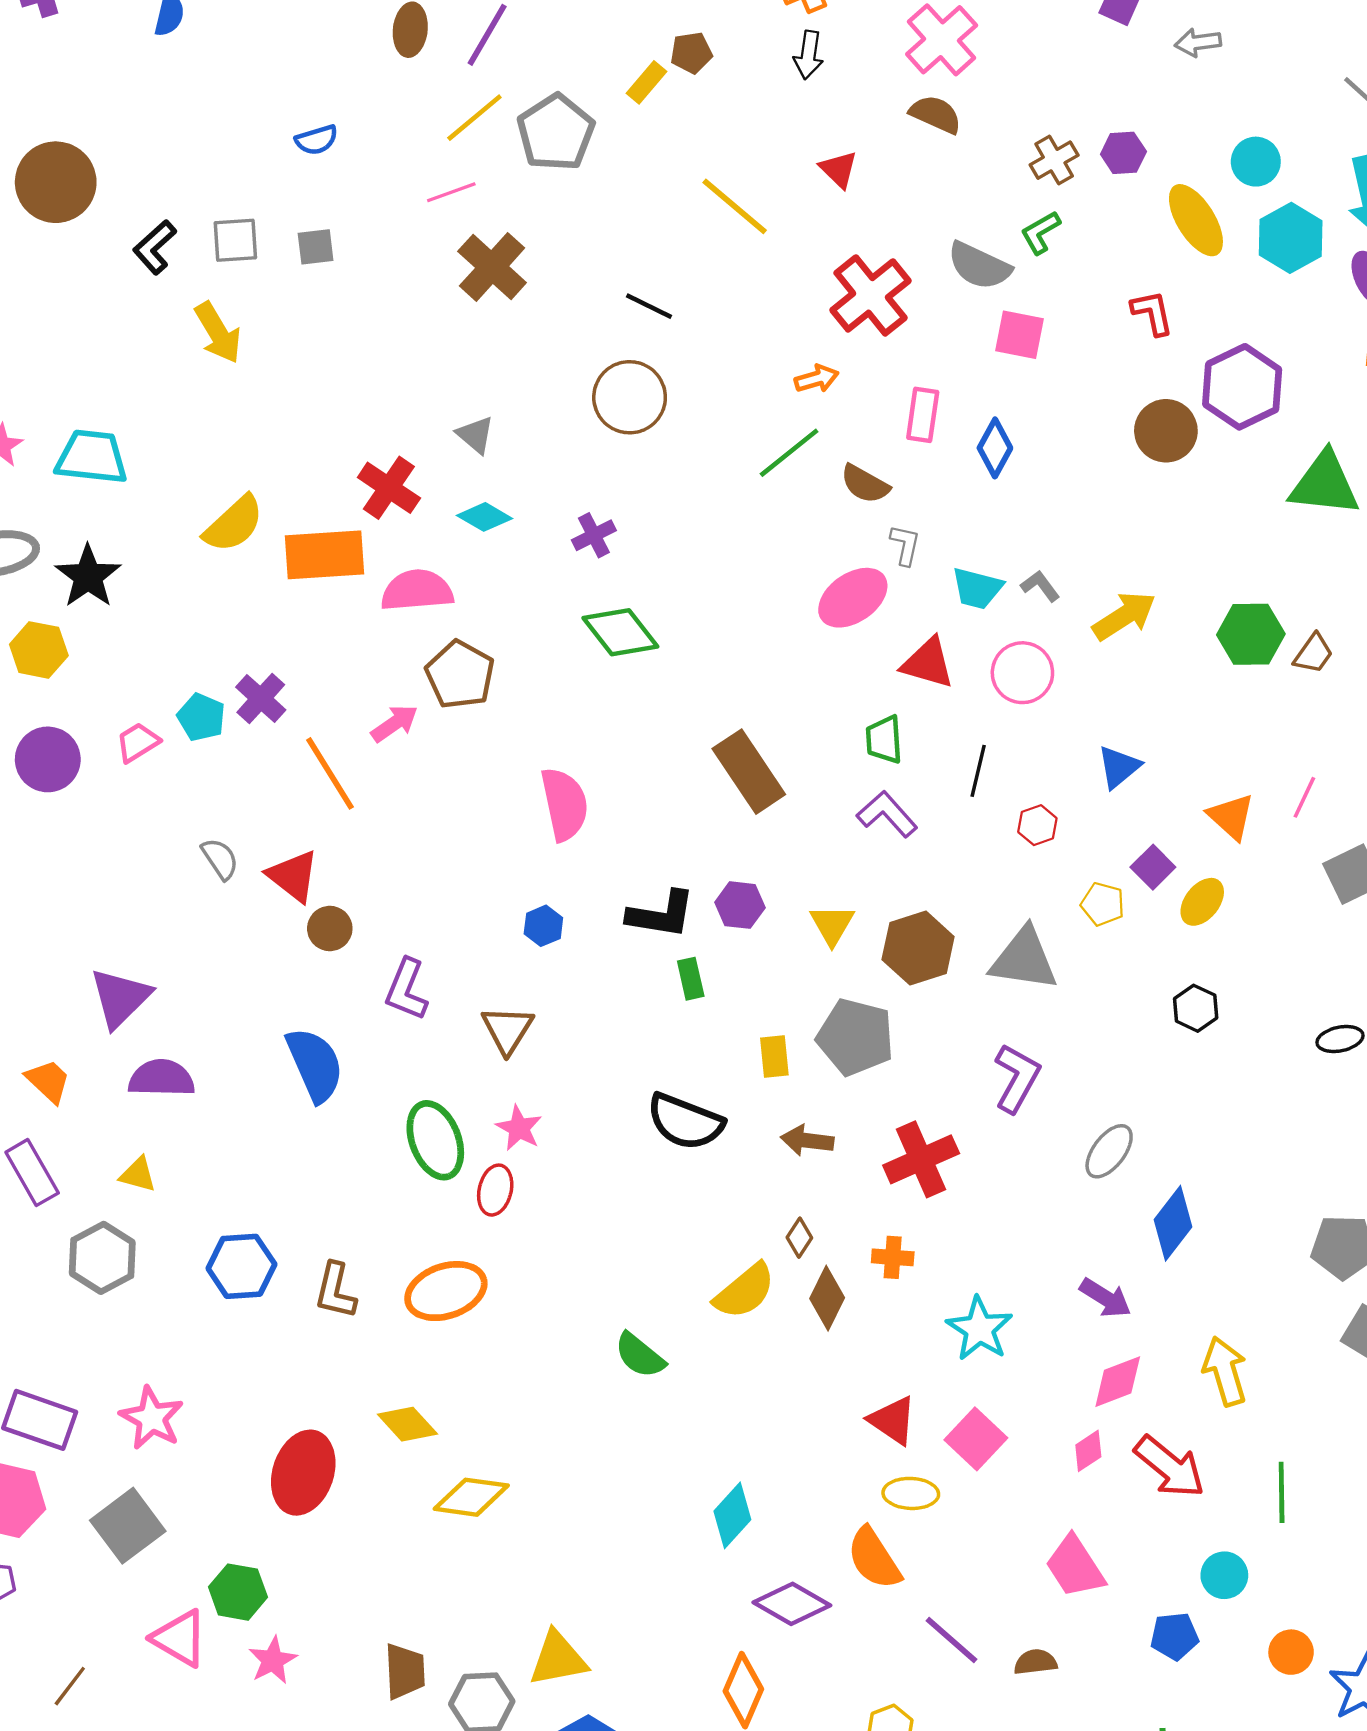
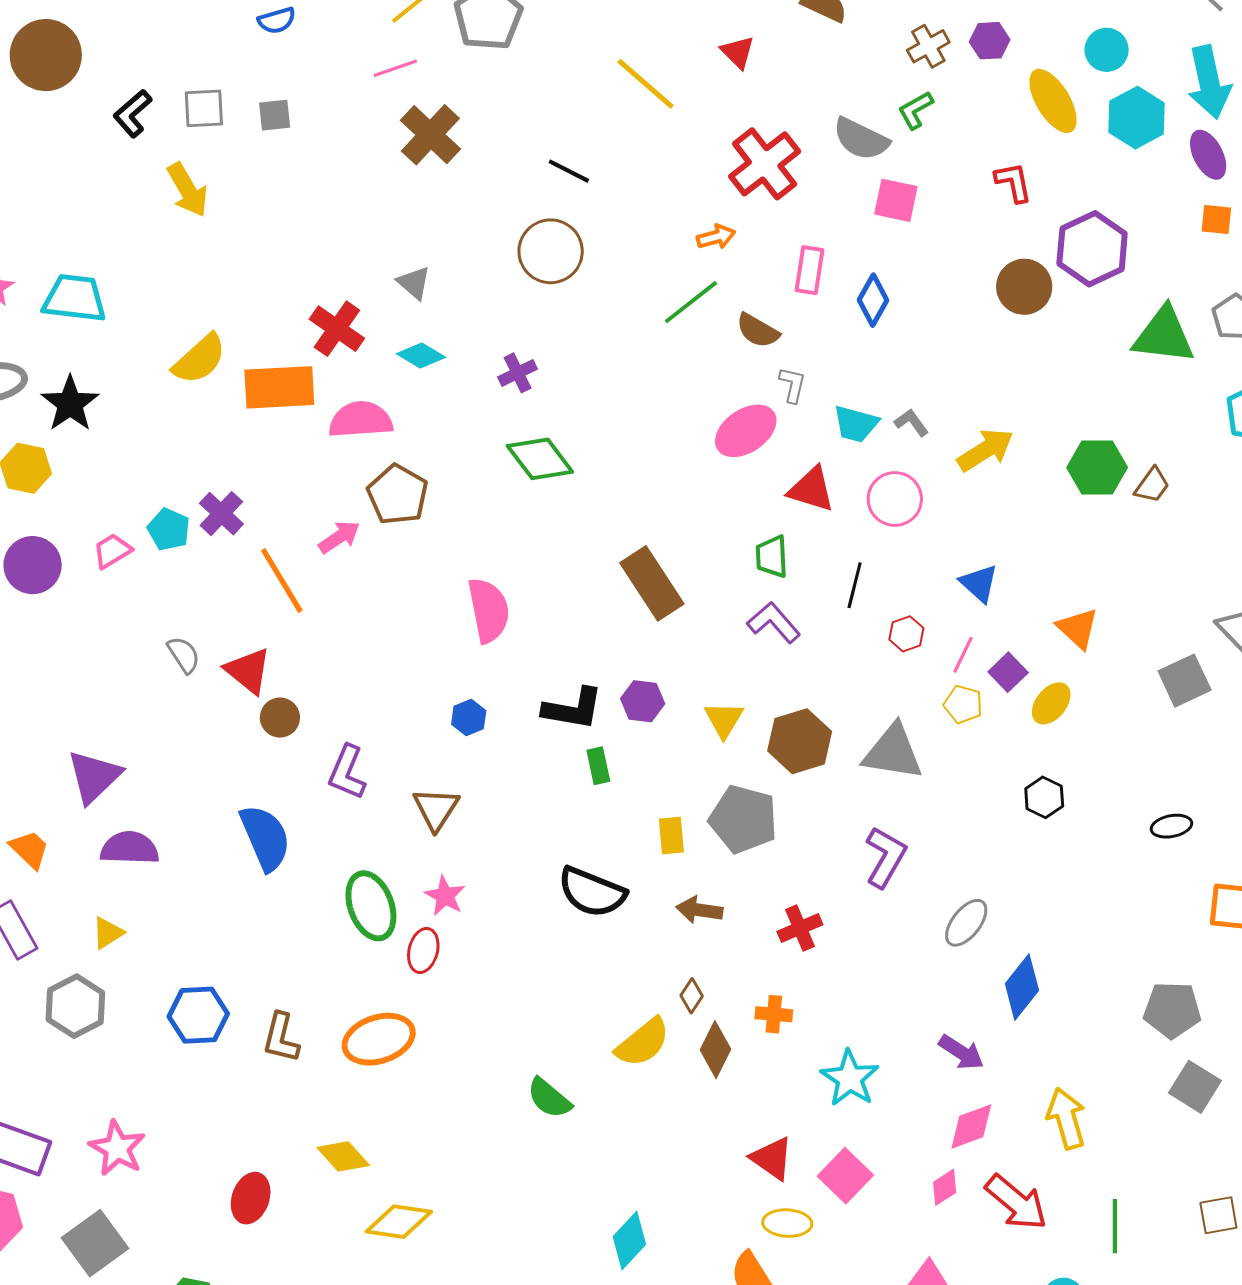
blue triangle: (1119, 767) -> (979, 583), turned -39
pink line: (1304, 797) -> (963, 655), moved
red cross: (921, 1159) -> (800, 928), size x0.7
yellow triangle: (138, 1175) -> (108, 933), turned -48
red ellipse: (303, 1473) -> (251, 1198), size x0.7

